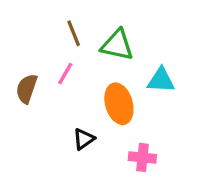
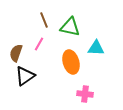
black triangle: (84, 139) -> (25, 76), moved, size x1.5

